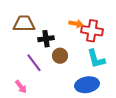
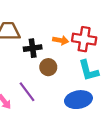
orange arrow: (76, 24) -> (61, 40), moved
purple line: (34, 63) -> (27, 92), moved

